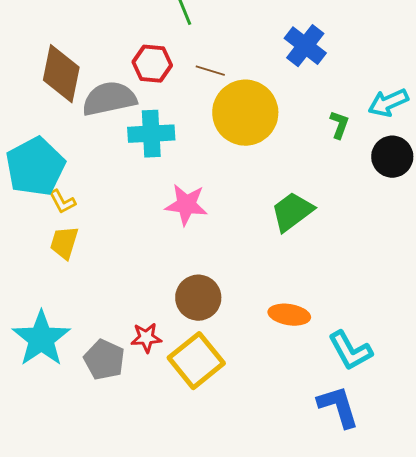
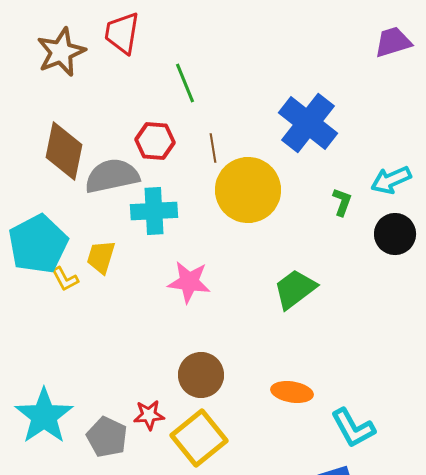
blue cross: (305, 46) -> (308, 123), size x1.4
brown line: (210, 71) -> (213, 148), turned 64
yellow trapezoid: (64, 243) -> (101, 257), moved

